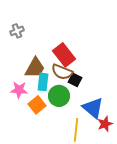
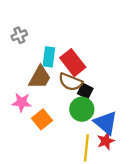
cyan rectangle: (43, 82) -> (49, 57), moved
green circle: (59, 96) -> (82, 109), moved
red star: (105, 124) -> (106, 141), moved

